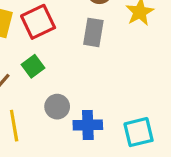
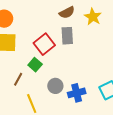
red square: (38, 22) -> (44, 44), moved

